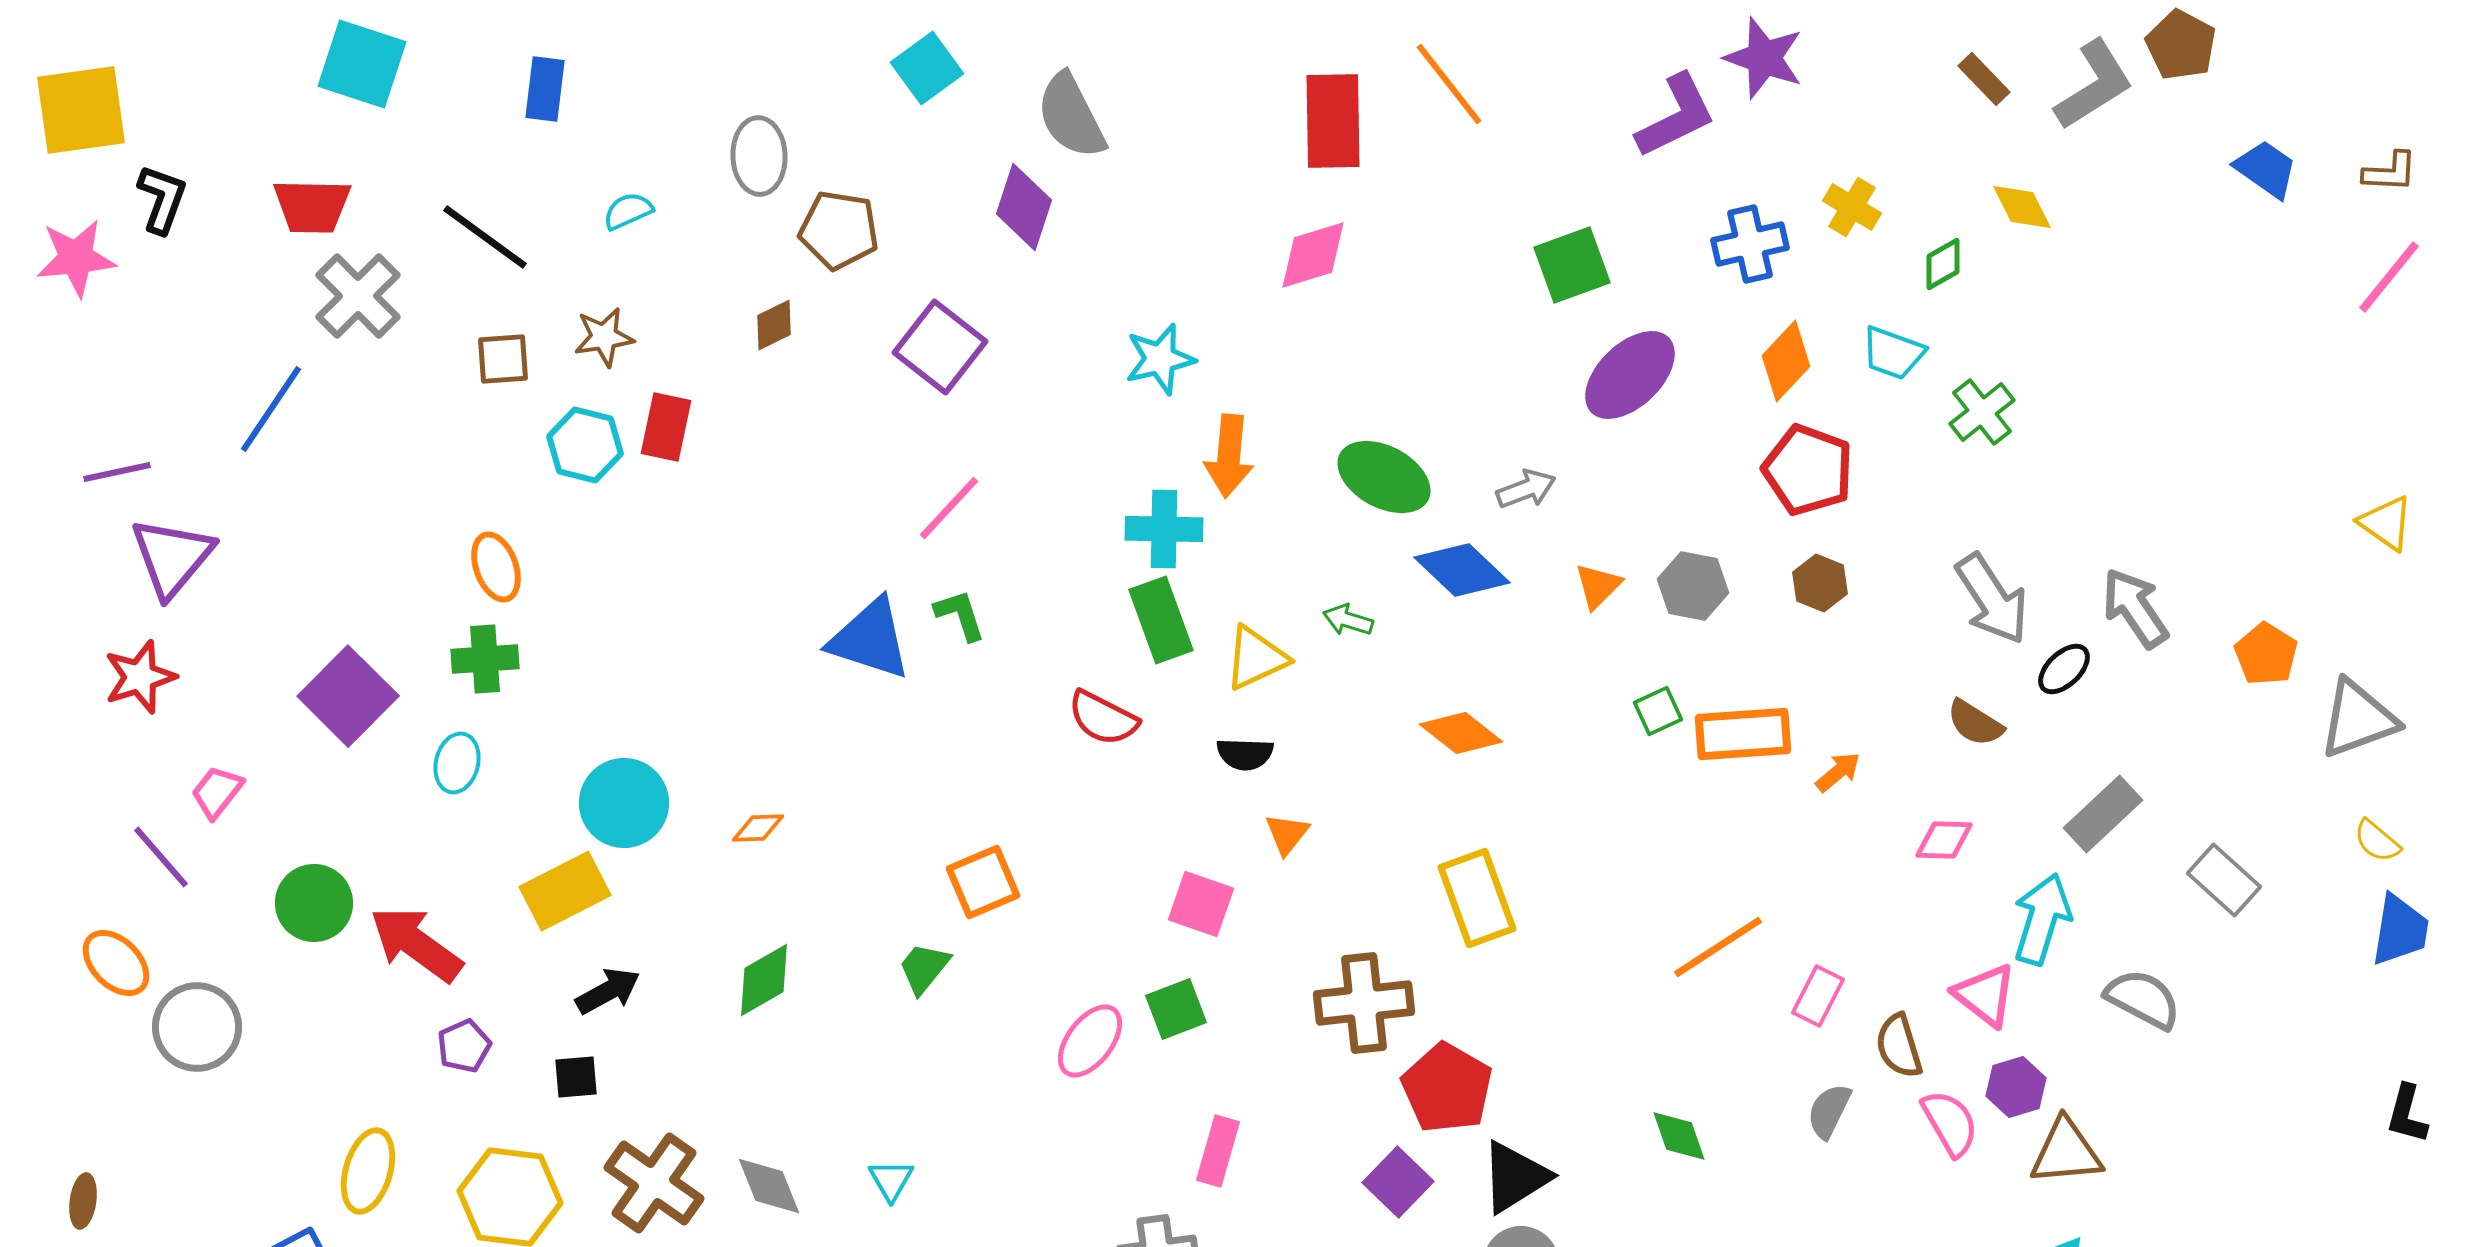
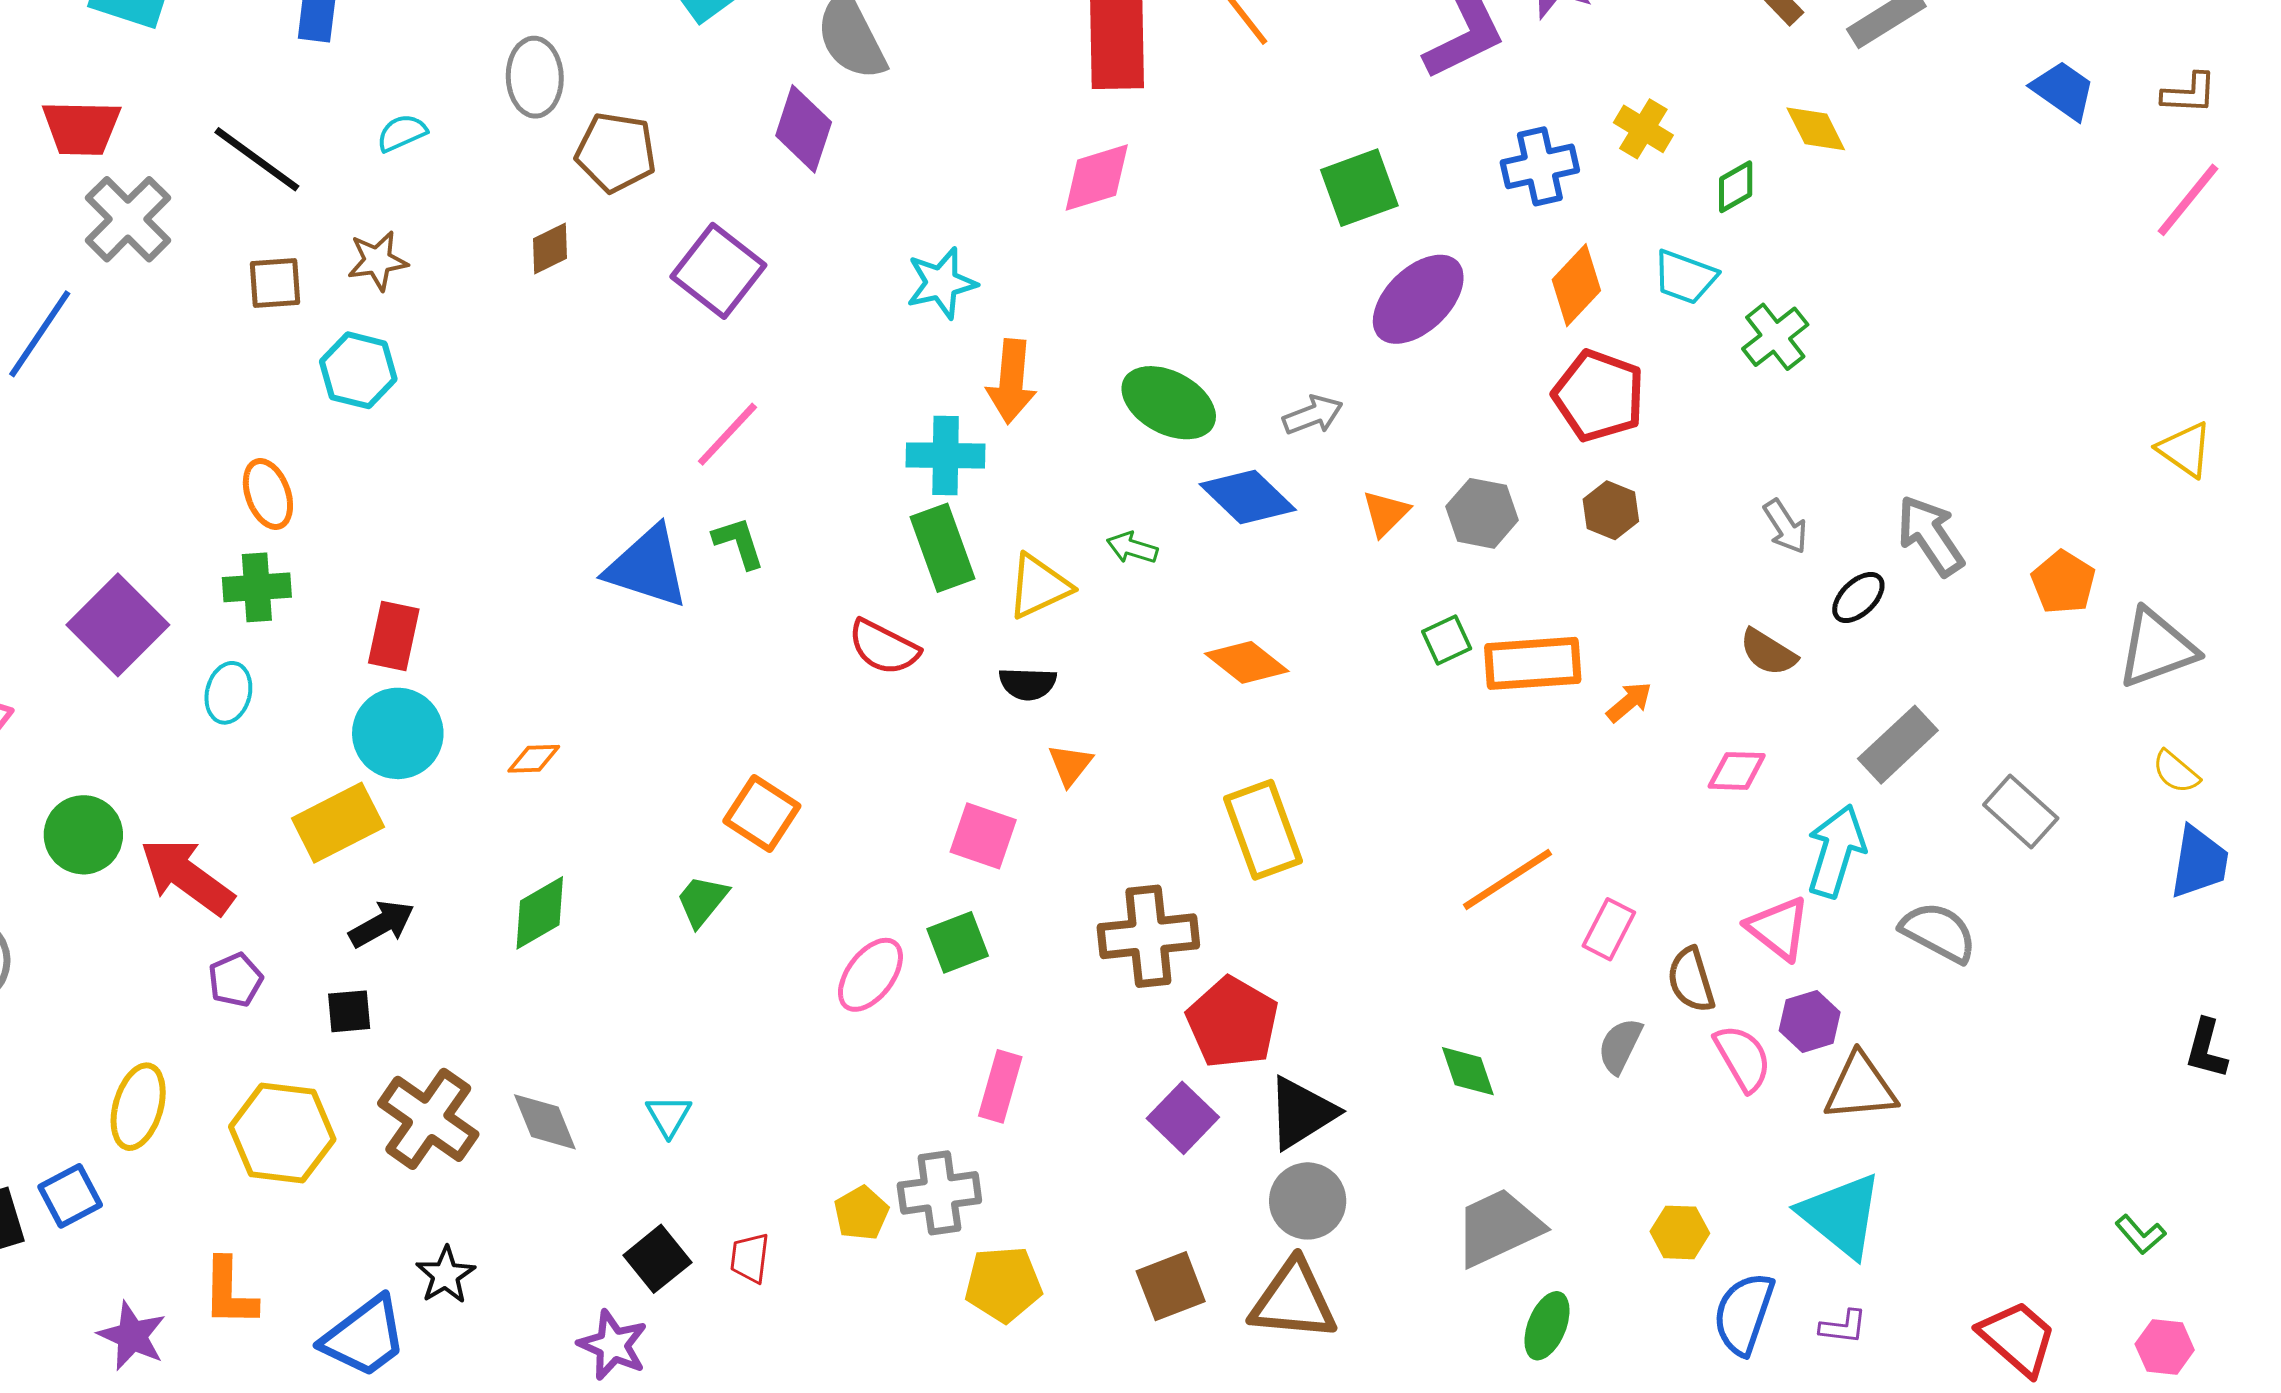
red rectangle: (666, 427) -> (394, 636), moved
gray arrow: (1992, 599) -> (1785, 526), size x0.6
orange square: (983, 882) -> (762, 814), turned -34

